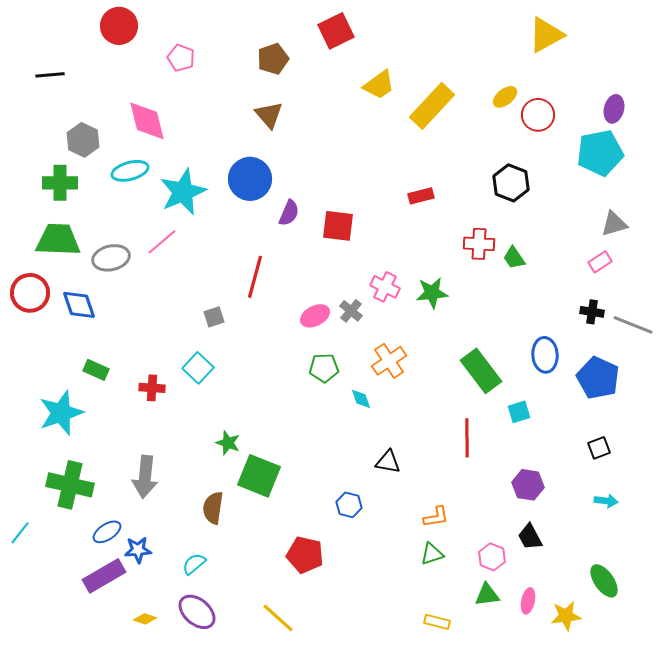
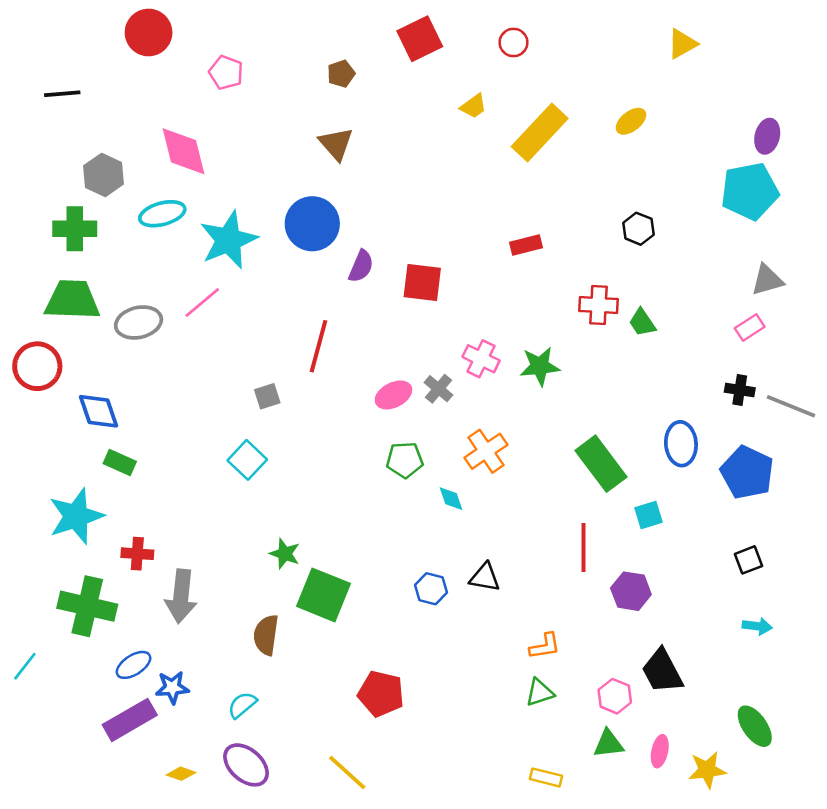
yellow triangle: (546, 35) -> (682, 44), size x0.7
brown pentagon: (273, 59) -> (341, 74), size x0.7
yellow trapezoid: (379, 85) -> (473, 106), size x0.7
red circle: (538, 115) -> (513, 42), moved, size x0.7
black hexagon: (511, 183) -> (638, 229), size x0.7
blue diamond: (79, 305) -> (99, 411), moved
red cross: (152, 388) -> (137, 554), moved
purple hexagon: (528, 485) -> (631, 591), moved
blue hexagon: (349, 505) -> (431, 589), moved
black trapezoid: (530, 537) -> (662, 671), size x1.4

